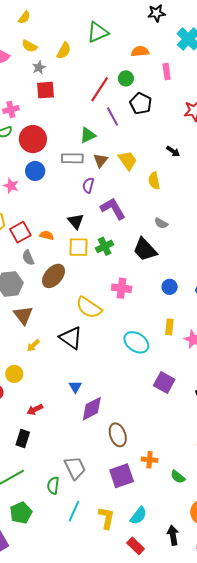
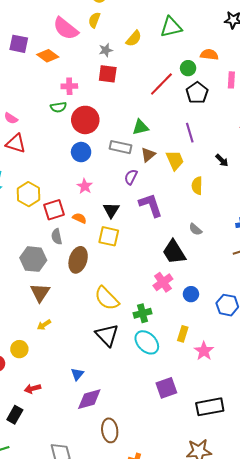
yellow semicircle: (29, 46) -> (94, 20), moved, turned 70
green circle: (126, 78) -> (188, 68), moved
black pentagon: (141, 103) -> (197, 93), moved
purple line: (113, 116) -> (190, 133), moved
pink star: (11, 186) -> (85, 186), moved
green cross: (105, 246) -> (143, 313), moved
brown ellipse: (54, 276) -> (78, 260), turned -35
pink cross: (122, 288) -> (163, 282), moved, turned 36
black triangle: (71, 338) -> (107, 335), moved
purple square: (164, 382) -> (166, 388), turned 30

